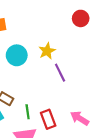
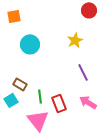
yellow star: (47, 51) -> (75, 40), moved
purple line: (60, 73) -> (83, 72), moved

